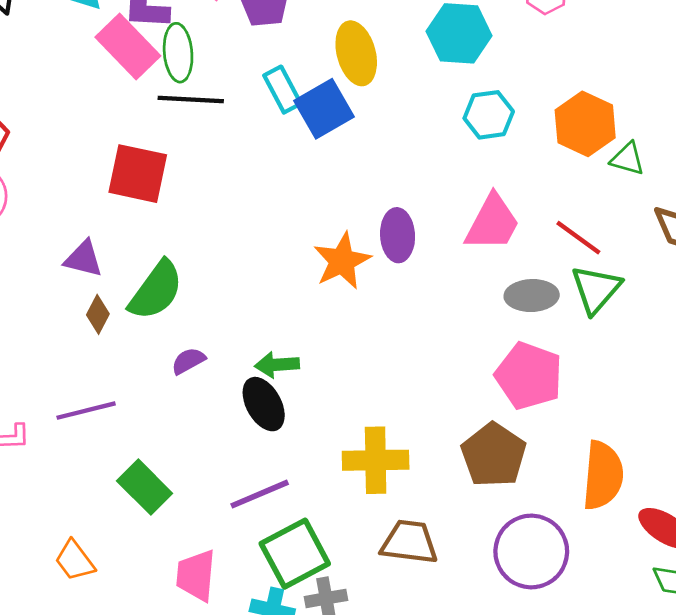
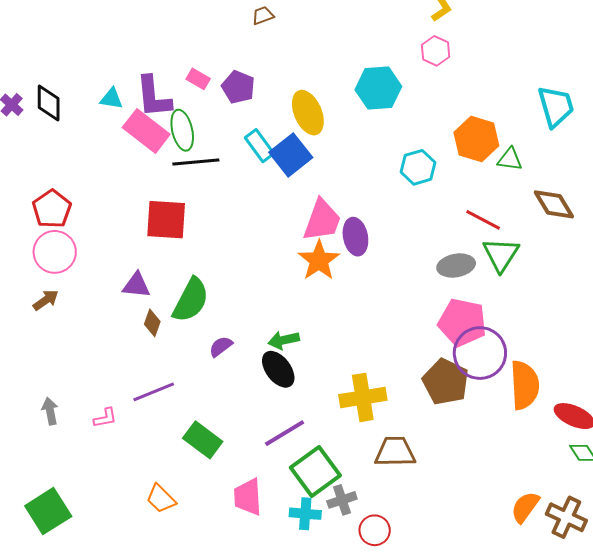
cyan hexagon: (489, 115) -> (418, 167), moved
pink trapezoid: (492, 223) -> (322, 220), moved
purple circle: (531, 551) -> (480, 353), moved

